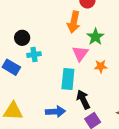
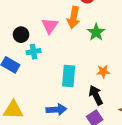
pink triangle: (80, 54) -> (50, 26), moved
orange star: (101, 66) -> (103, 72), moved
black arrow: (83, 99) -> (96, 95), moved

